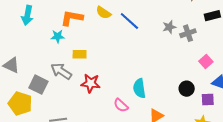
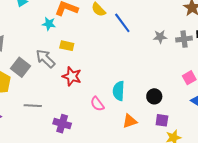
gray cross: (188, 33) -> (184, 39), moved
black circle: (187, 89) -> (154, 96), moved
purple square: (208, 100) -> (162, 120), moved

